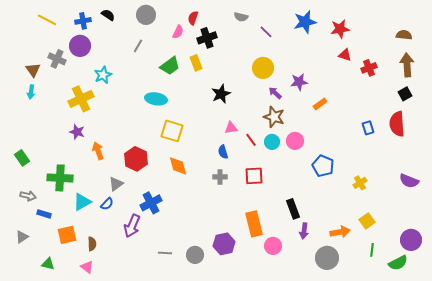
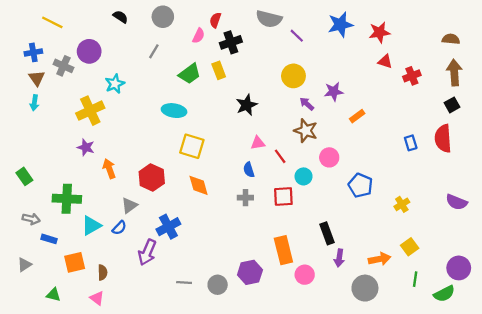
gray semicircle: (241, 17) -> (269, 19), size x1.6
blue cross: (83, 21) -> (33, 52), moved
cyan circle: (272, 142) -> (304, 176), moved

